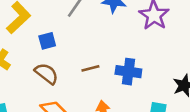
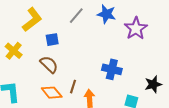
brown line: (90, 68) -> (73, 87), moved, turned -64

